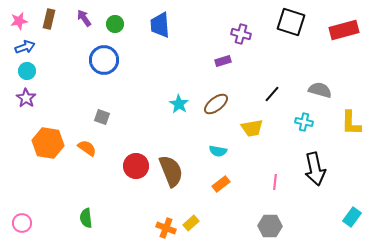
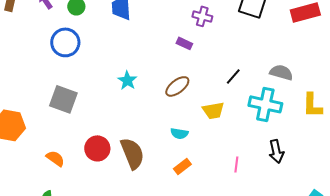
purple rectangle: (223, 61) -> (184, 43), turned 42
cyan star: (179, 104) -> (127, 80), moved
gray square: (102, 117) -> (63, 99), size x1.8
cyan cross: (304, 122) -> (265, 104), size x1.8
orange semicircle: (87, 148) -> (55, 158), moved
black arrow: (315, 169) -> (276, 151), size x0.7

